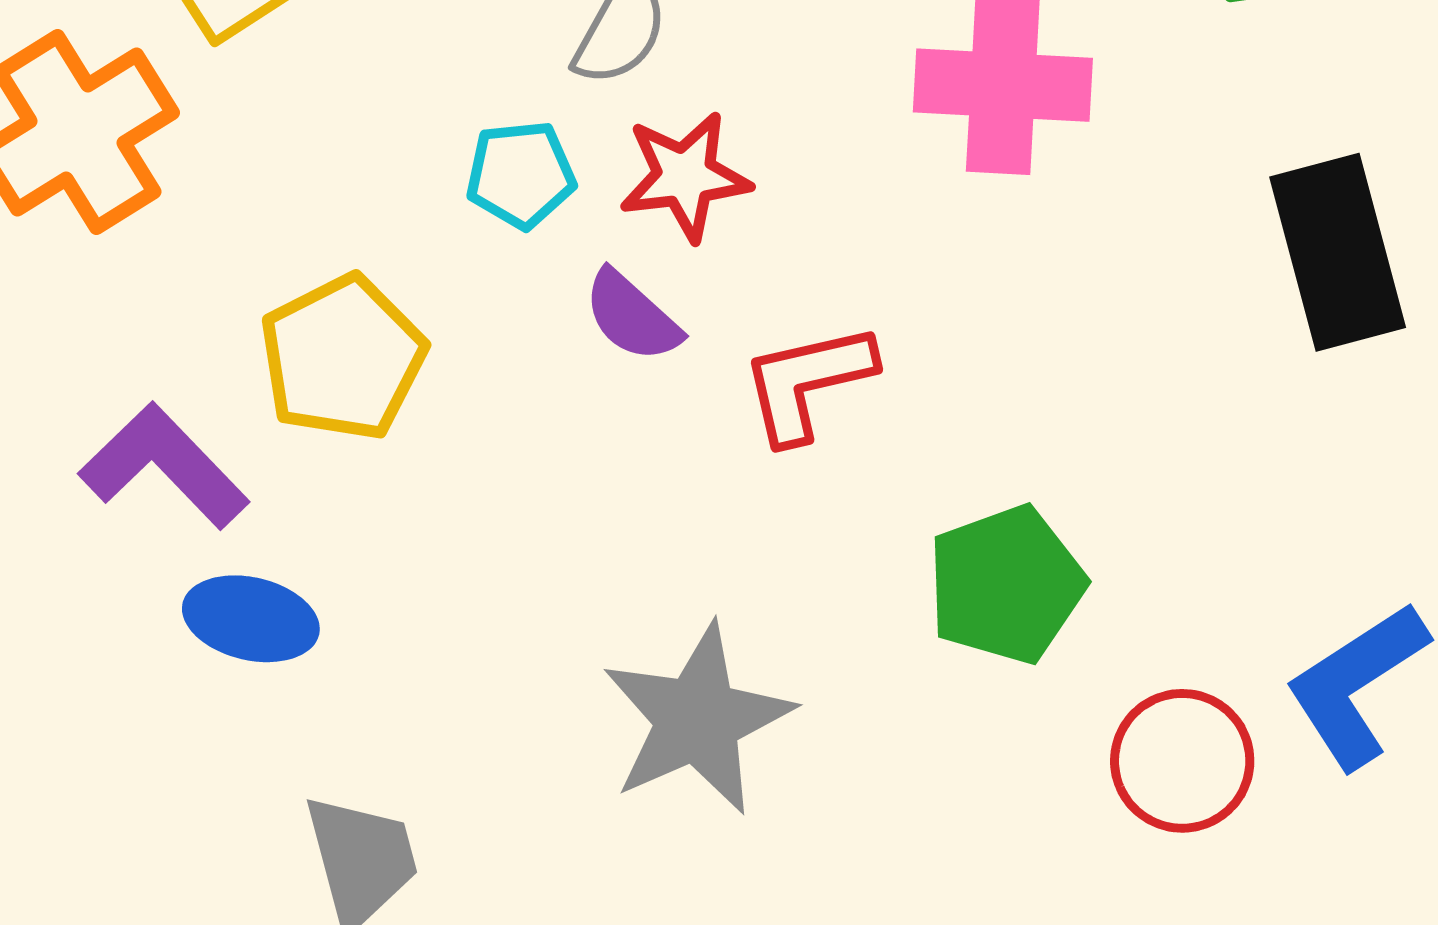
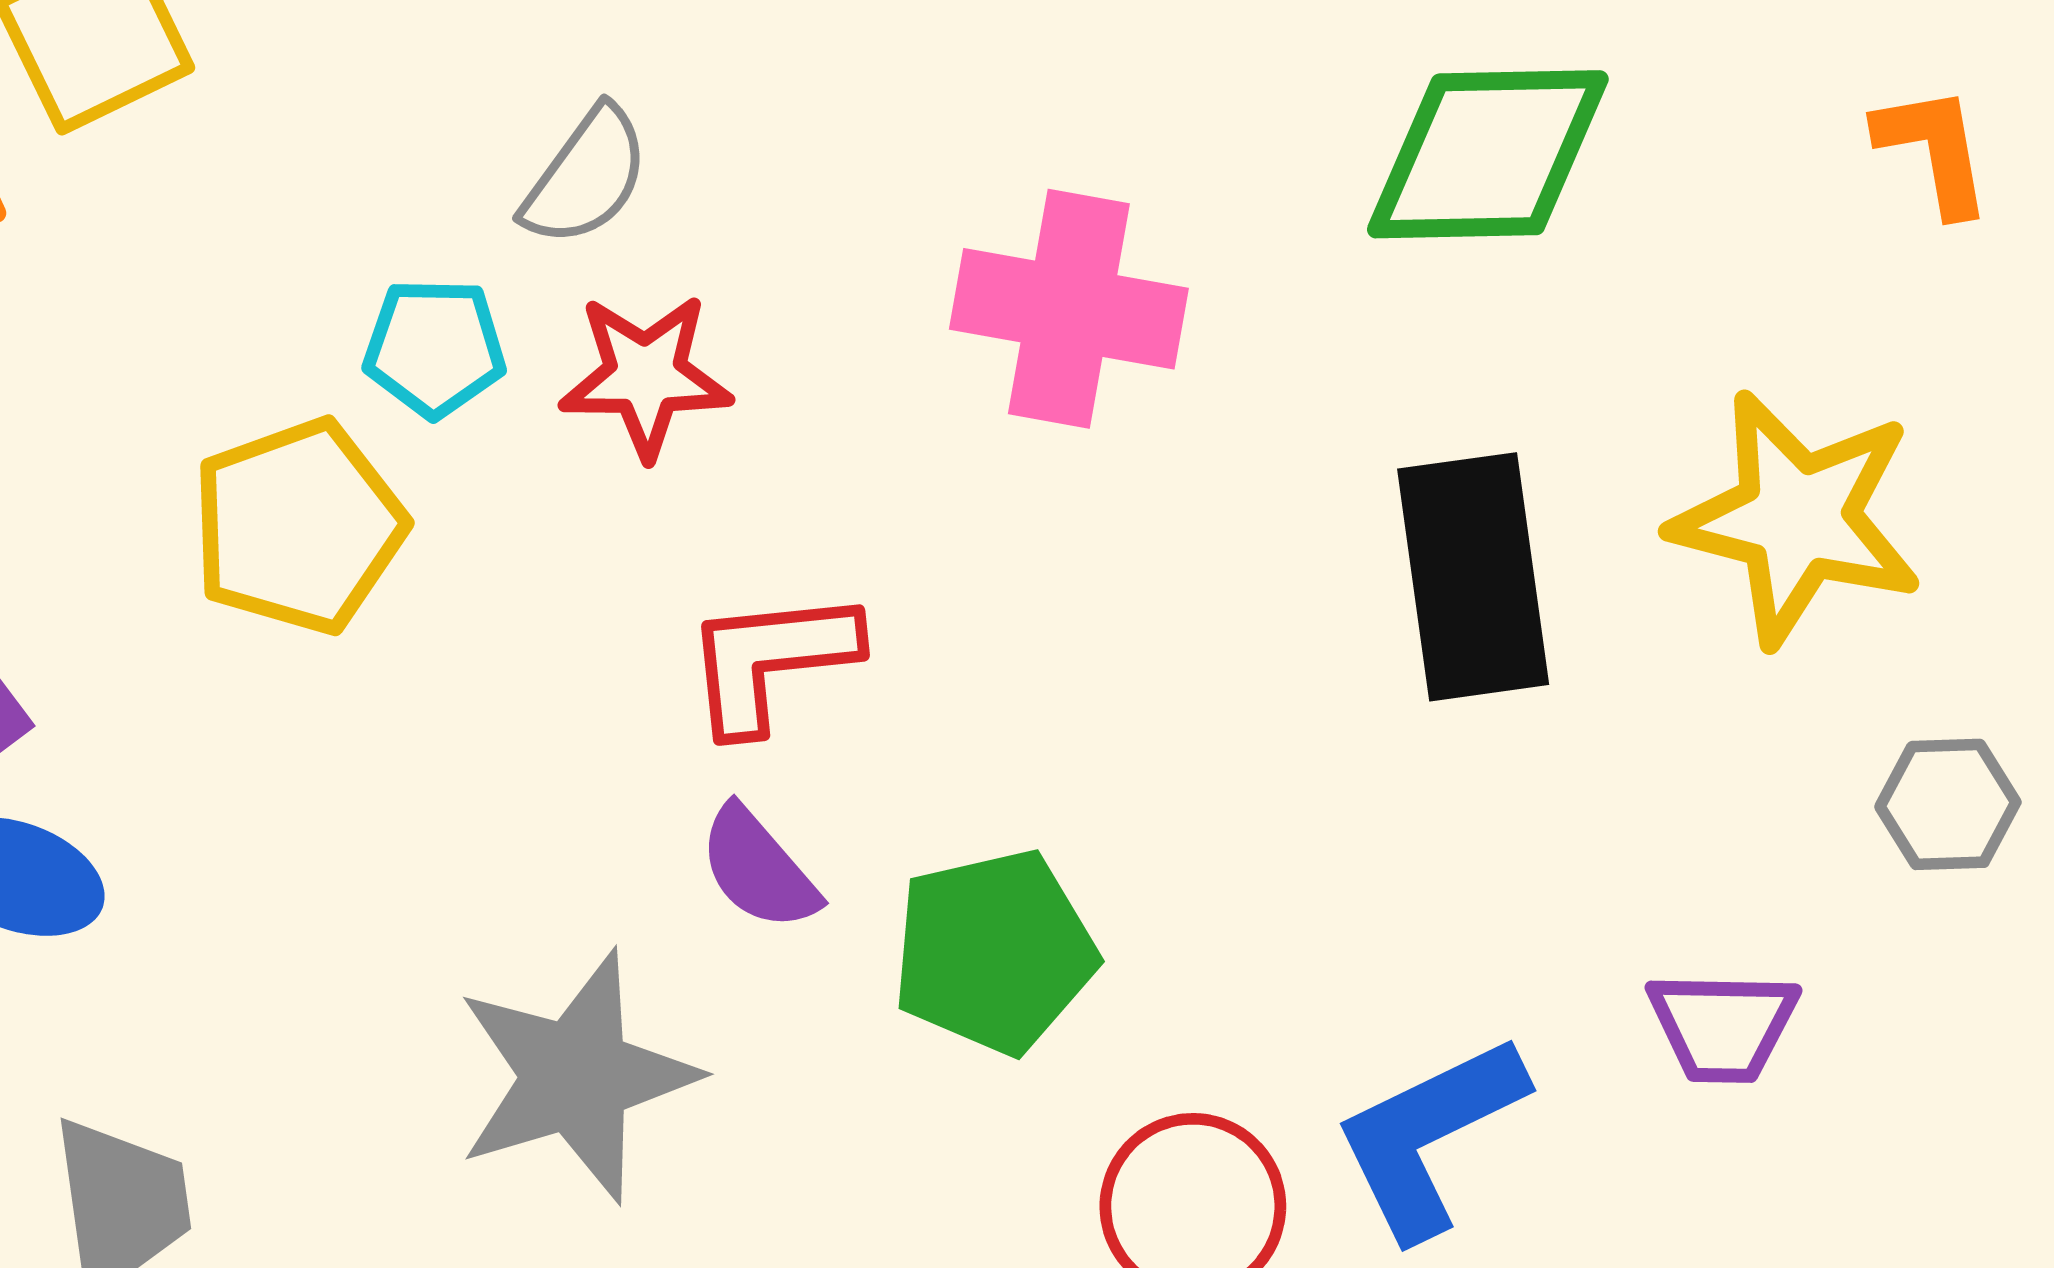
purple semicircle: (632, 316) -> (758, 869), moved
yellow pentagon: (343, 358) -> (298, 526), moved

